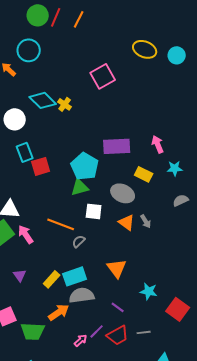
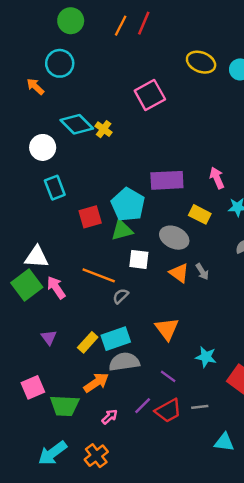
red line: (56, 17) -> (144, 23), moved
red square: (41, 166) -> (90, 217), moved
pink arrow: (81, 340) -> (110, 417), moved

